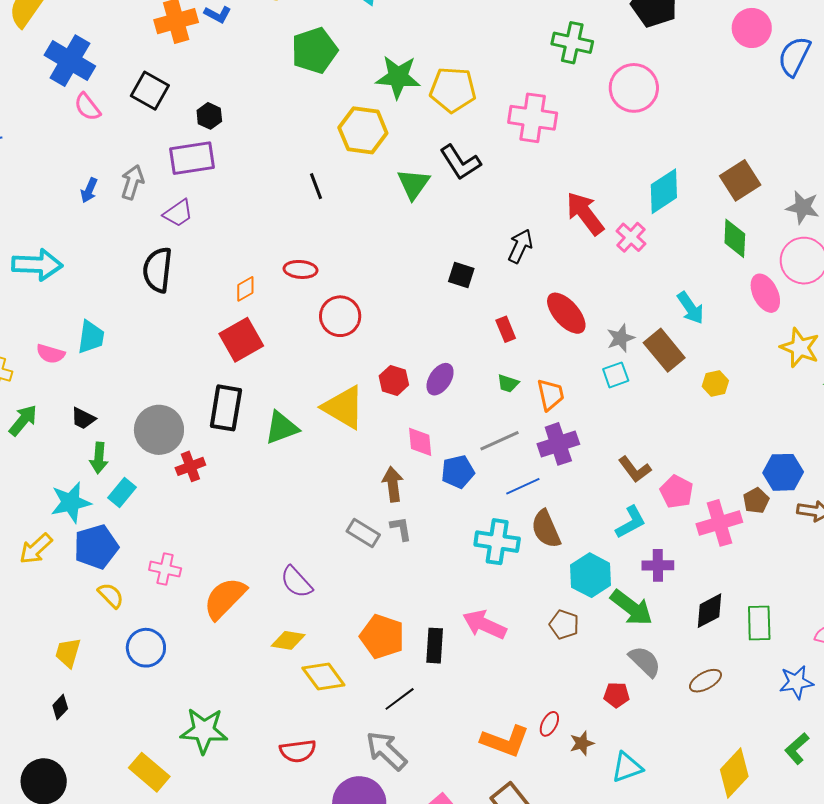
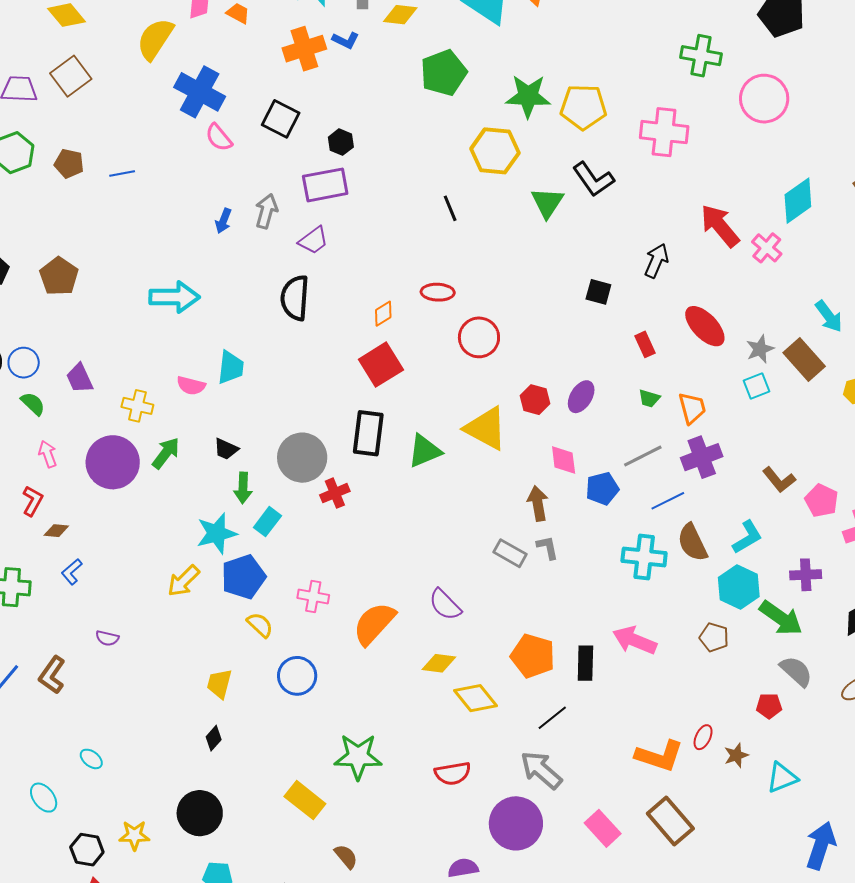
cyan L-shape: (631, 522) -> (747, 537), moved

